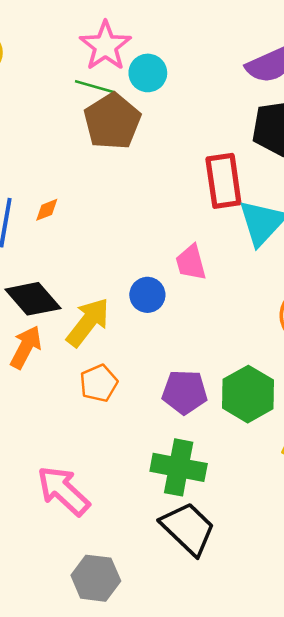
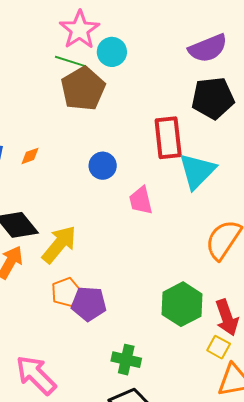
blue circle: (147, 295) -> (103, 166), moved
purple pentagon: (185, 392) -> (89, 304), moved
green cross: (179, 467) -> (126, 360), size x0.7

